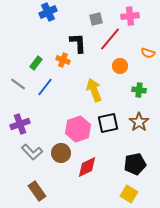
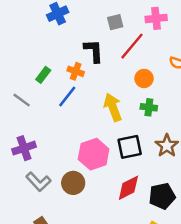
blue line: (45, 87) -> (67, 96), moved
green cross: (139, 90) -> (149, 107), moved
red diamond: (87, 167) -> (128, 188), moved

